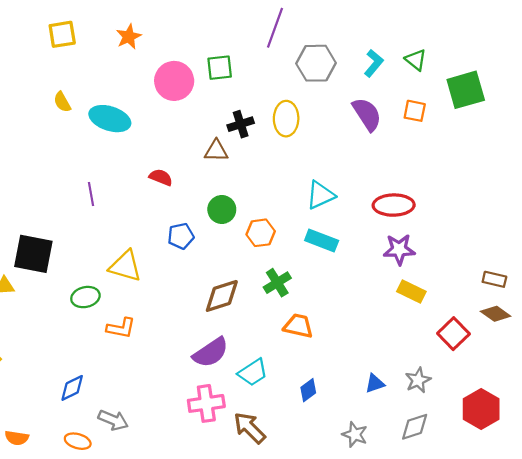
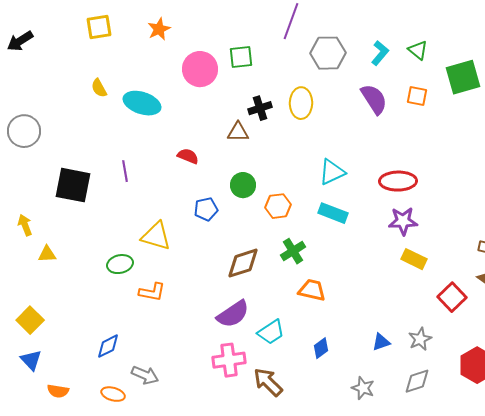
black square: (33, 254) -> (73, 185), moved

